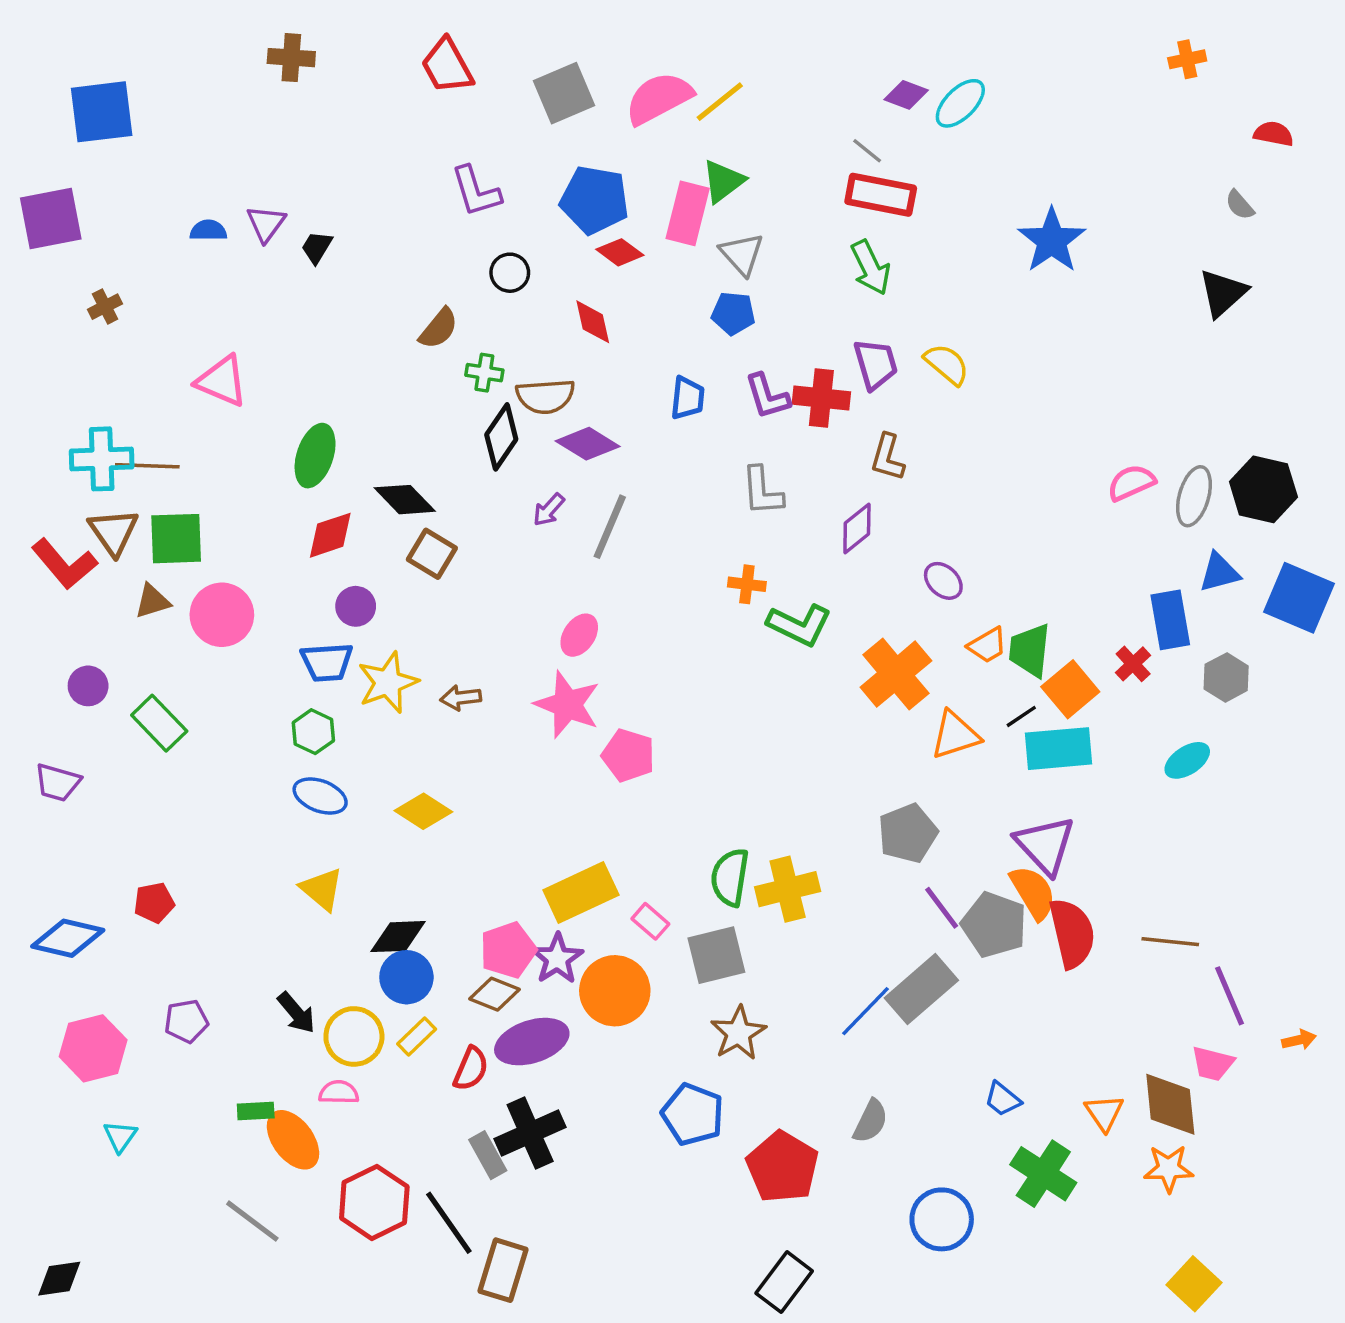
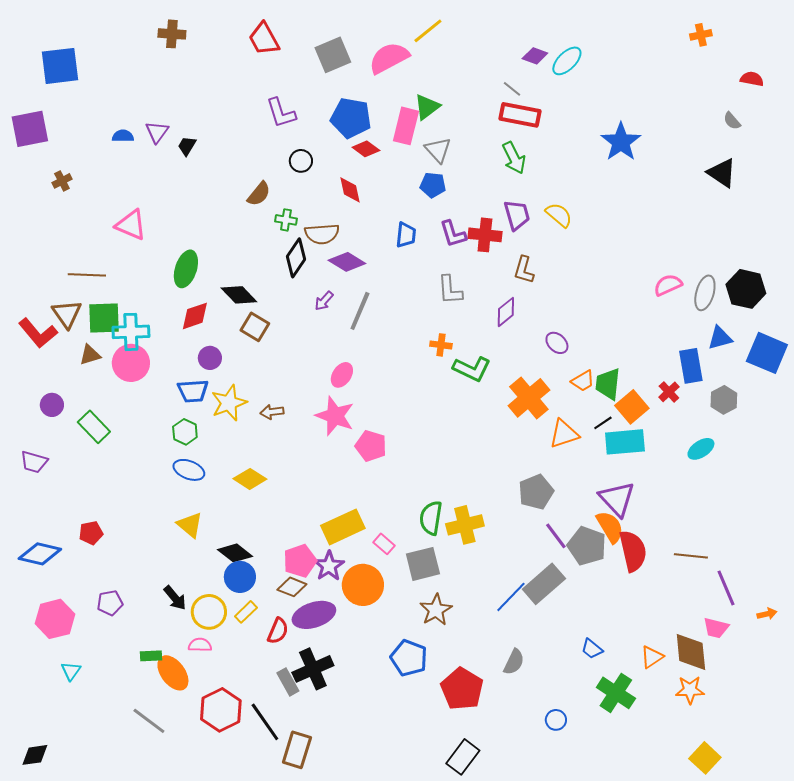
yellow line: (720, 102) -> (428, 31), moved
black triangle: (1223, 293) -> (722, 173), turned -44
cyan cross: (102, 459) -> (131, 332), moved
black diamond: (398, 937) -> (235, 553), turned 40
orange triangle: (1104, 1113) -> (652, 657), turned 30
blue circle: (942, 1219) -> (556, 720), size x0.6

